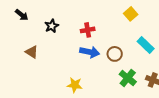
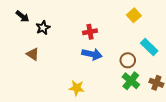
black star: (52, 26) -> (43, 28), moved
brown circle: (115, 54) -> (128, 60), moved

